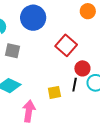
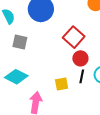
red circle: (82, 68) -> (80, 58), moved

